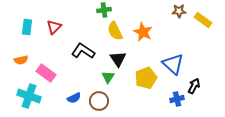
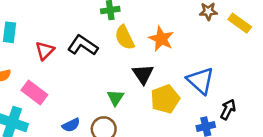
red triangle: (54, 27) -> (45, 51), moved
black L-shape: (83, 51) -> (83, 45), moved
black triangle: (118, 59) -> (143, 74), moved

